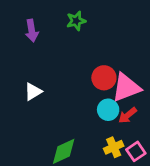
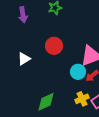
red circle: (104, 78) -> (54, 46), moved

